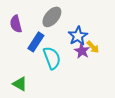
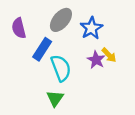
blue star: (78, 36) -> (91, 28), moved
green triangle: (20, 84) -> (55, 98), moved, turned 35

